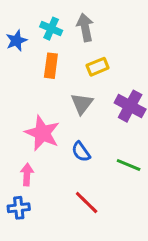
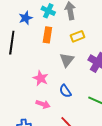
pink star: (42, 133) -> (41, 78), size x0.7
pink arrow: (27, 175) -> (43, 104), moved, turned 104

